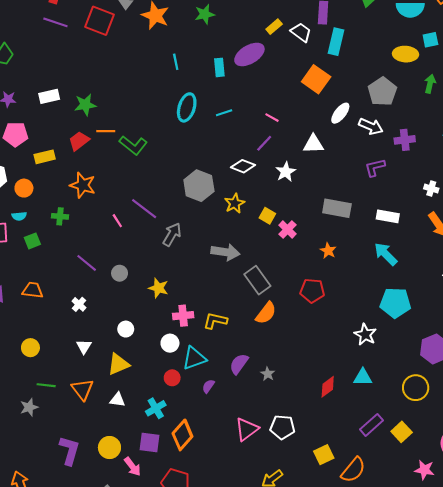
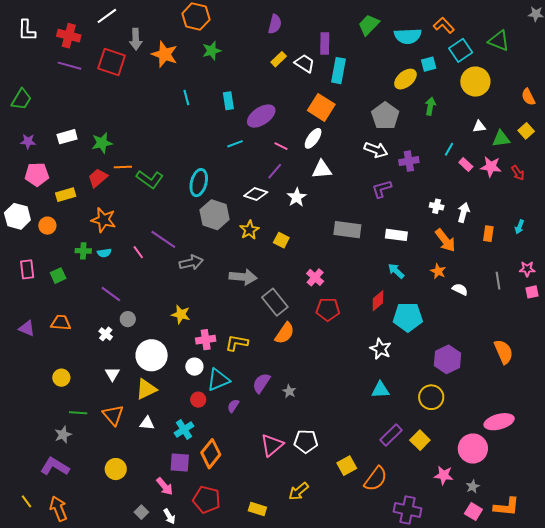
purple ellipse: (249, 54) -> (261, 116), moved
yellow ellipse: (406, 54) -> (405, 79), turned -40
cyan ellipse: (187, 107) -> (199, 183), moved
white ellipse: (340, 113) -> (313, 138), moved
cyan semicircle: (19, 216) -> (104, 253), moved
pink cross: (288, 229) -> (315, 277), moved
gray arrow: (172, 234) -> (191, 263), turned 50
orange star: (328, 251) -> (438, 271), moved
cyan arrow: (386, 254) -> (396, 271), size x0.7
gray circle: (120, 273) -> (128, 319), moved
white circle: (126, 329) -> (152, 355), size x2.0
red diamond: (328, 387) -> (378, 301), moved
yellow circle: (109, 448) -> (116, 469), moved
purple L-shape: (70, 450) -> (55, 467), moved, turned -72

